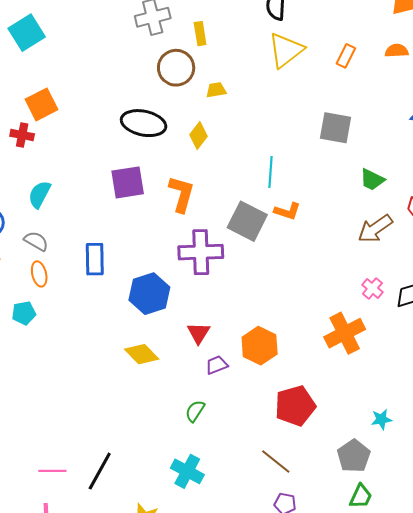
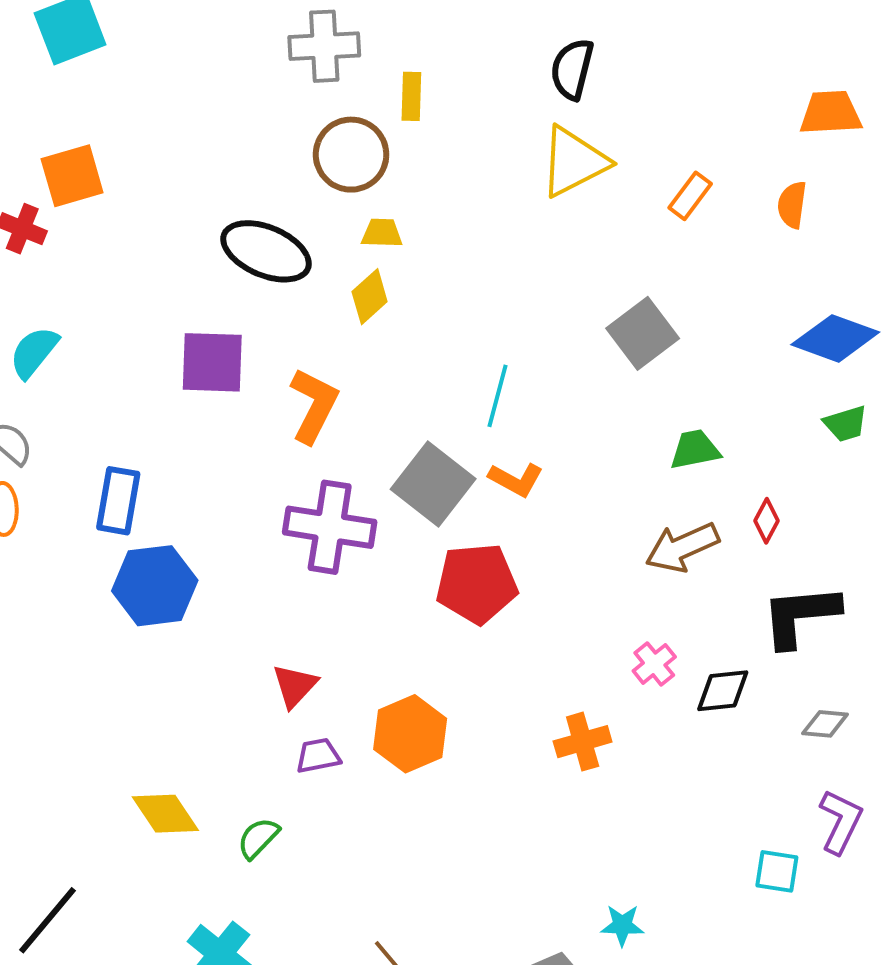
orange semicircle: (397, 51) -> (792, 205), turned -90
yellow trapezoid: (216, 90) -> (382, 233), moved
gray square: (336, 128) -> (643, 333), turned 32
green trapezoid: (372, 180) -> (695, 450), turned 132
blue hexagon: (149, 294) -> (155, 586), moved
orange cross: (345, 333) -> (583, 742), size x0.7
yellow diamond: (142, 354) -> (165, 814), moved
red pentagon: (295, 406) -> (477, 583), moved

